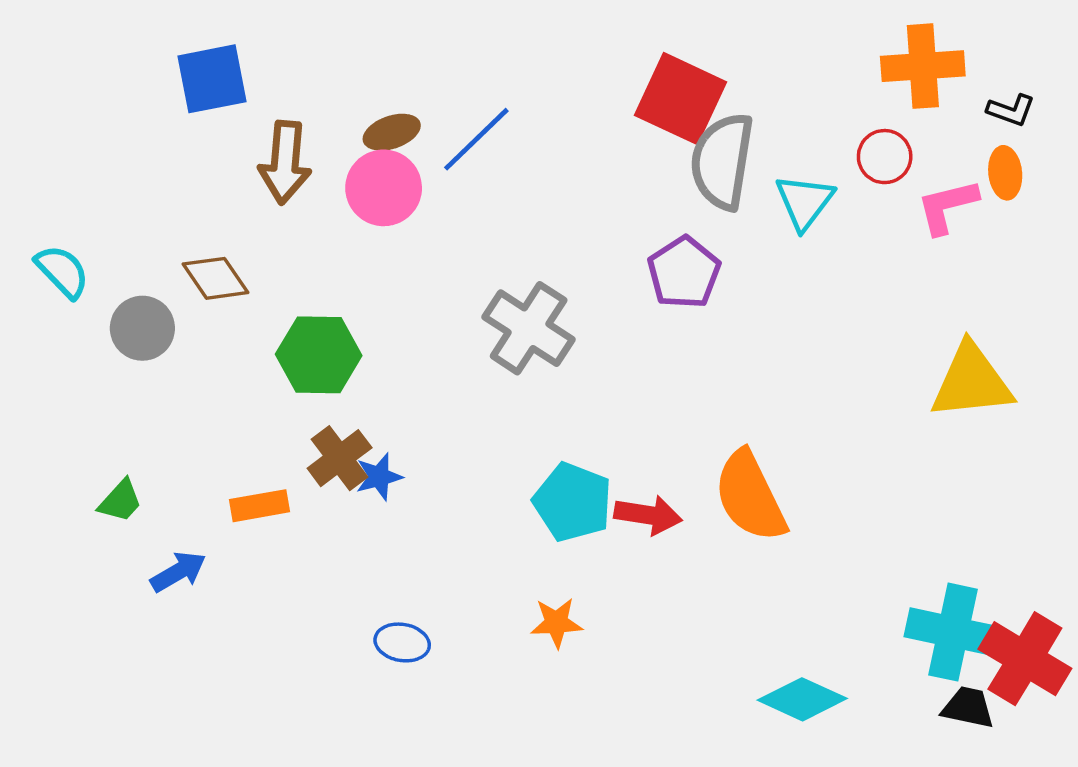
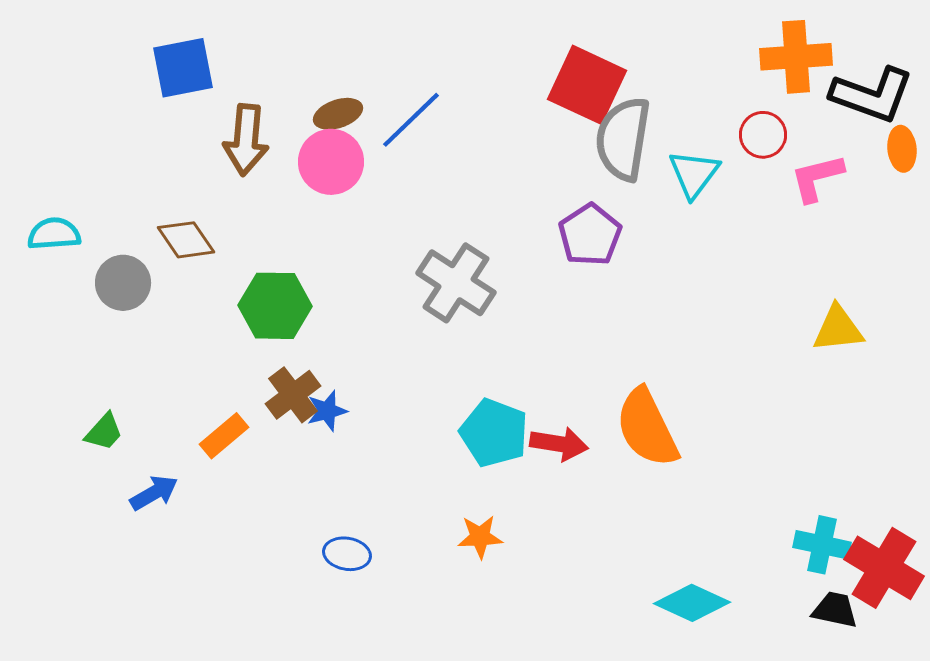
black L-shape: (1011, 110) -> (872, 95), size x2.0
orange ellipse: (1005, 173) -> (902, 149), moved
cyan semicircle: (62, 271) -> (54, 234), turned -50
yellow triangle: (972, 382) -> (838, 329), size x0.7
orange rectangle: (260, 506) -> (224, 436), turned -30
cyan cross: (953, 632) -> (822, 545), size x0.7

